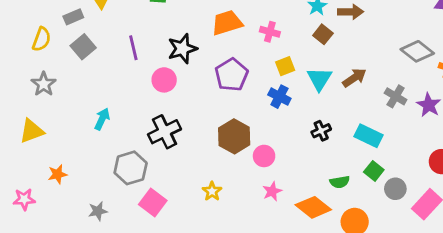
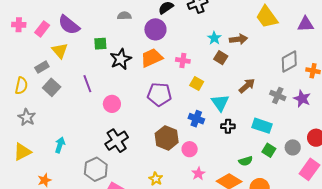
black star: (182, 49) -> (121, 59), moved
gray diamond: (417, 51) -> (289, 61), turned -60
yellow square: (285, 66) -> (197, 83), turned -32
purple pentagon: (231, 75) -> (159, 94), turned -30
cyan triangle: (319, 79) -> (220, 103), moved
blue cross: (279, 97) -> (196, 119), moved
cyan arrow: (102, 119) -> (60, 145), moved
black cross: (321, 131) -> (228, 126), turned 32
gray circle: (395, 189) -> (293, 147), moved

